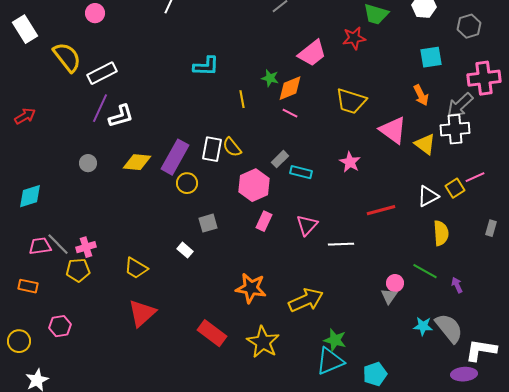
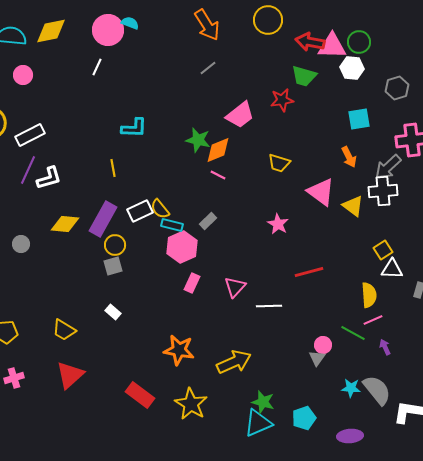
green star: (270, 78) -> (198, 140), size x1.4
yellow line: (242, 99) -> (113, 168), moved
yellow trapezoid: (351, 101) -> (279, 163), size x0.7
white rectangle: (212, 149) -> (140, 211), turned 55
gray circle: (88, 163) -> (21, 244), moved
cyan rectangle: (301, 172) -> (172, 225), moved
pink line: (475, 177) -> (373, 320), moved
white triangle: (428, 196) -> (392, 269), moved, turned 30
gray square: (208, 223) -> (113, 266), moved
pink cross: (86, 247) -> (14, 378), moved
cyan pentagon: (375, 374) -> (304, 418), moved
purple ellipse: (464, 374) -> (350, 436), moved

